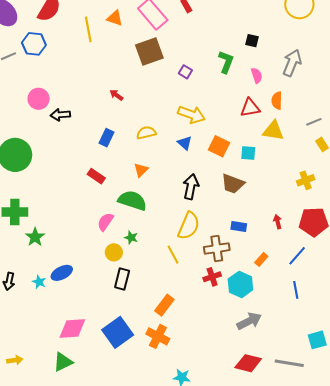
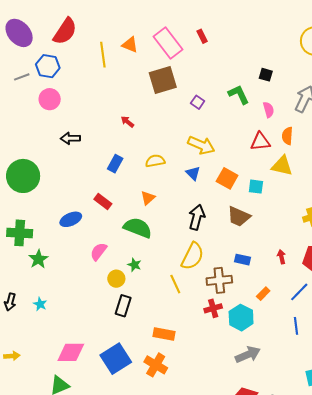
green L-shape: (226, 62) -> (239, 94), turned -50
pink circle: (39, 99) -> (50, 99), moved
pink semicircle: (105, 222) -> (99, 252), moved
blue ellipse: (62, 273) -> (71, 219), moved
orange rectangle: (164, 305) -> (164, 334), turned 60
yellow arrow: (15, 360) -> (12, 356), moved

